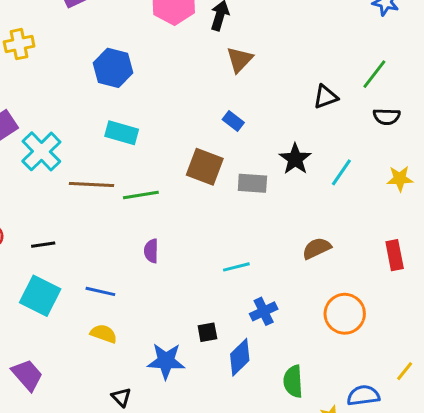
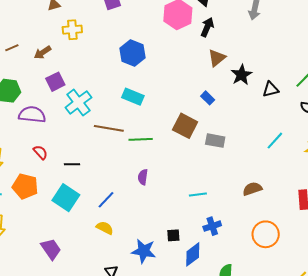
black star: (295, 159) -> (241, 75), moved
blue line: (100, 291) -> (106, 200), turned -66

